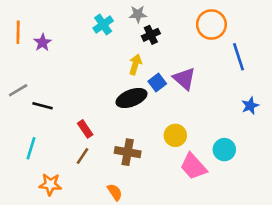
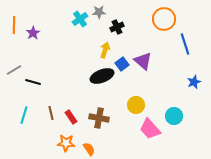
gray star: (138, 14) -> (99, 12), moved
red rectangle: (85, 129) -> (71, 117), moved
brown line: (82, 156) -> (51, 113), moved, turned -48
orange star: (50, 184) -> (66, 143), moved

